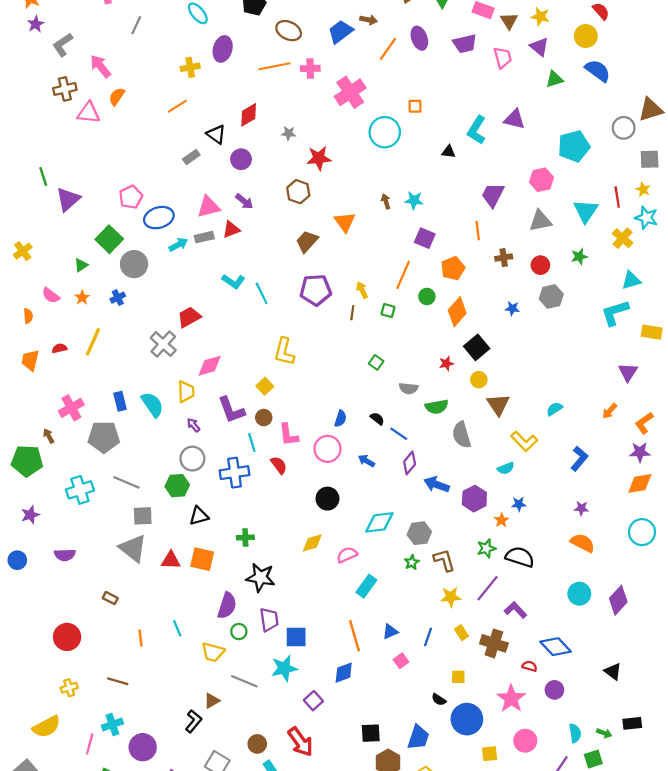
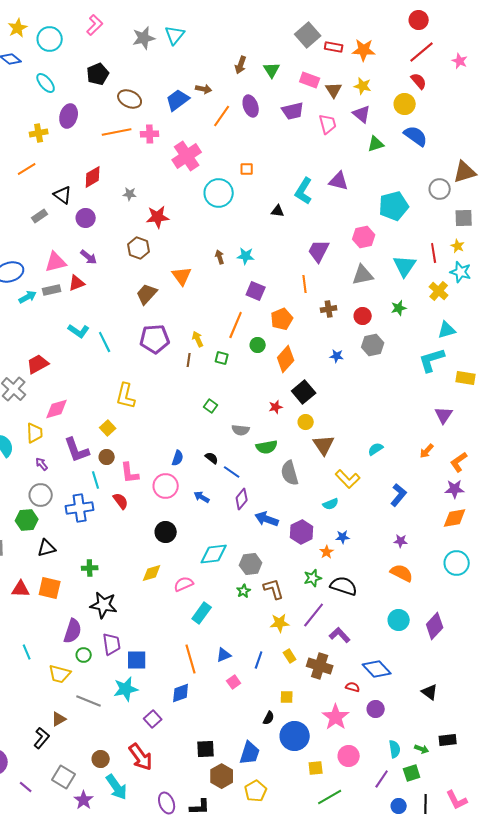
black semicircle: (439, 700) -> (269, 718), turned -96

